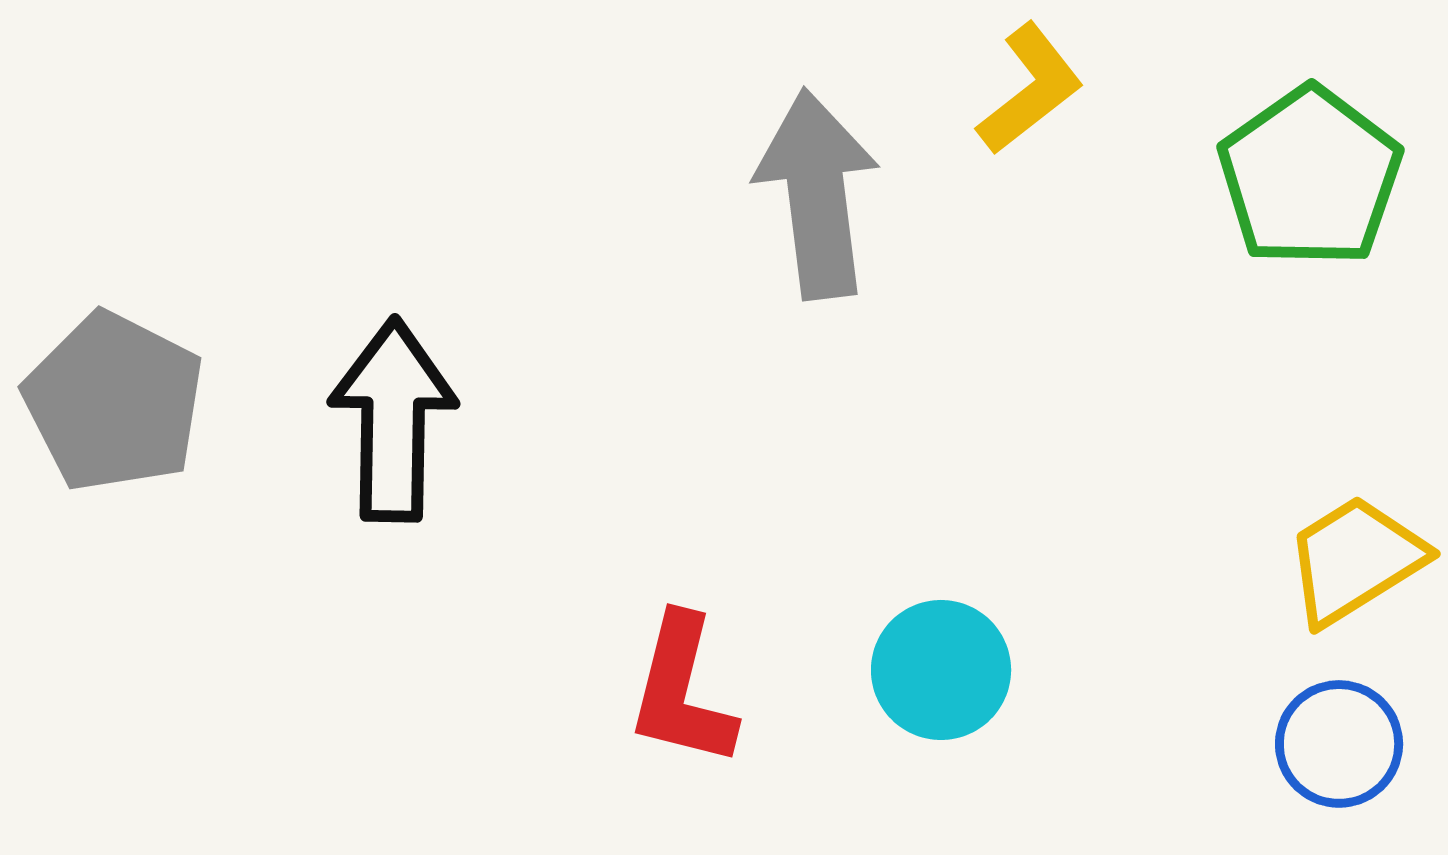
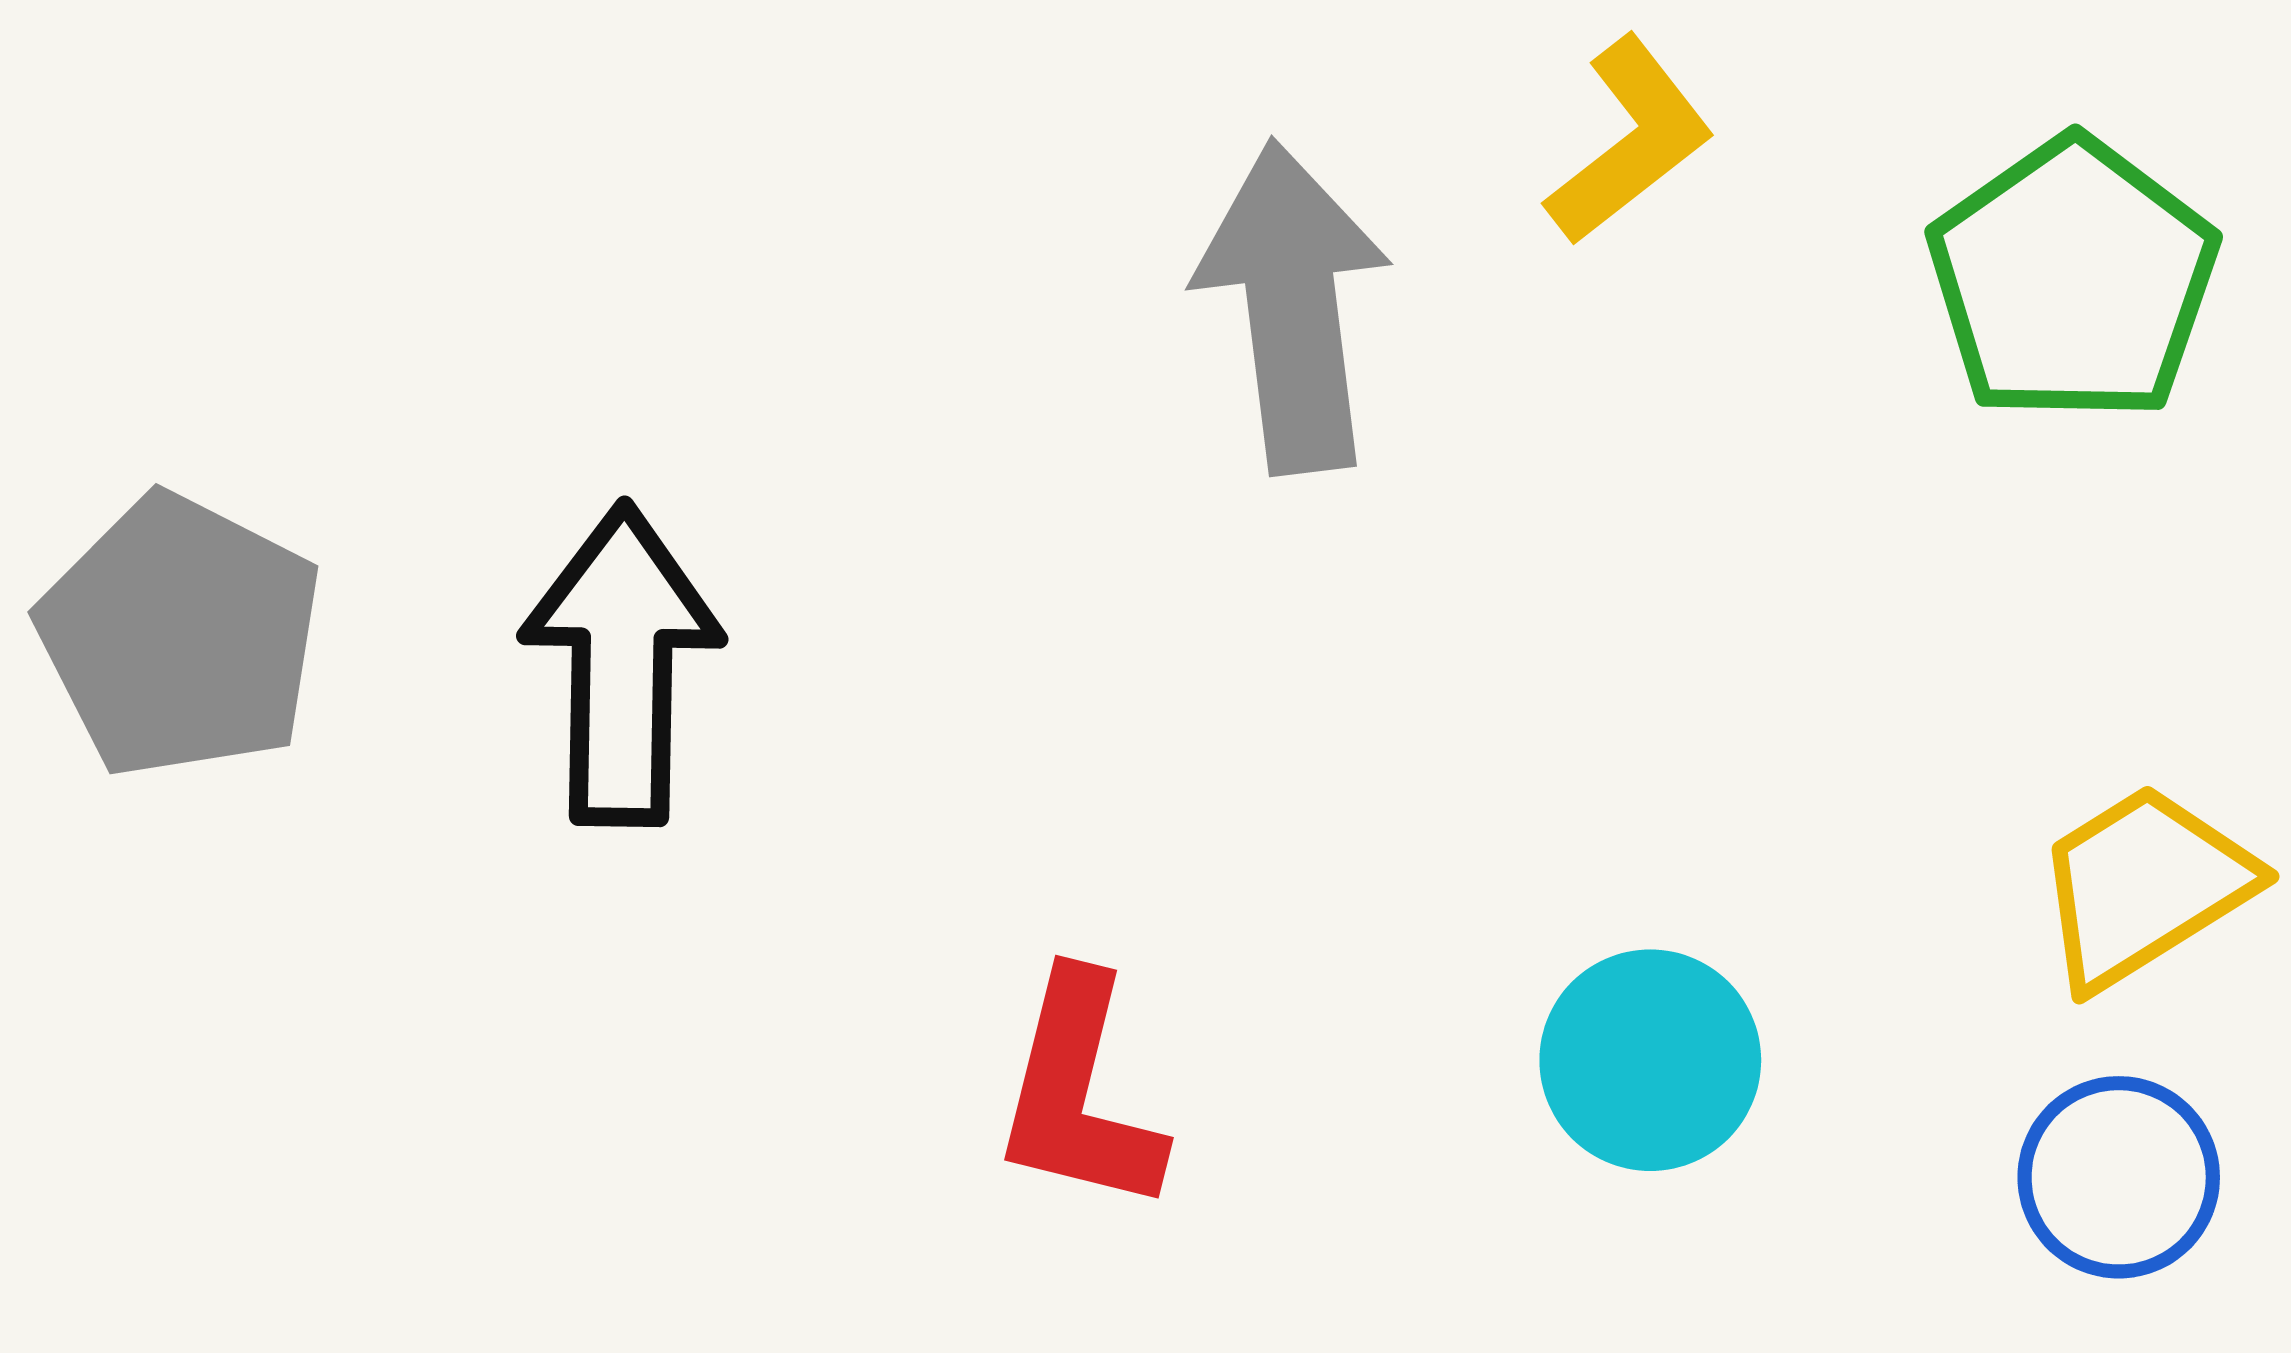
cyan circle: (941, 670) -> (1650, 1060), moved

